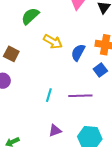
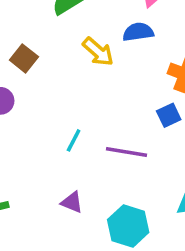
blue semicircle: (78, 52) -> (138, 32), moved, turned 42
purple triangle: (55, 131) -> (72, 202), turned 32

